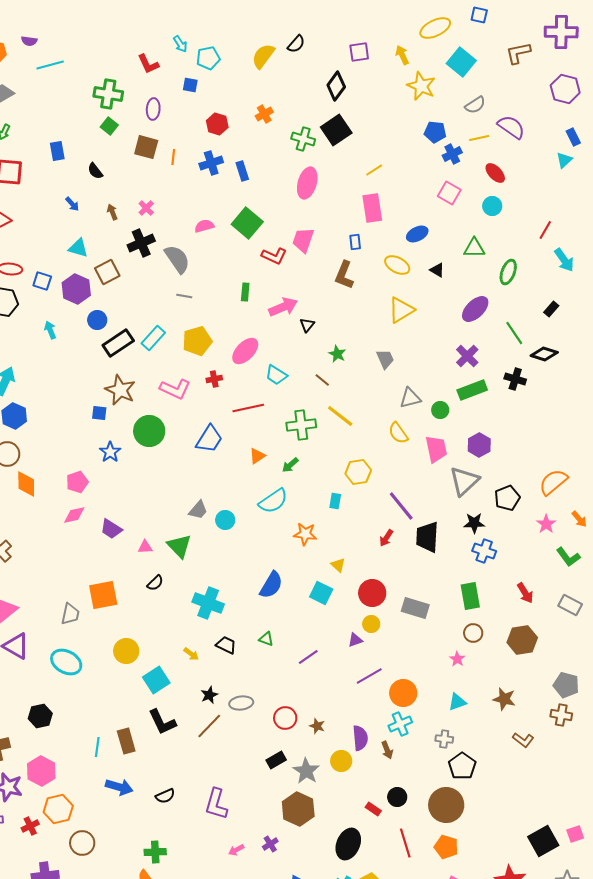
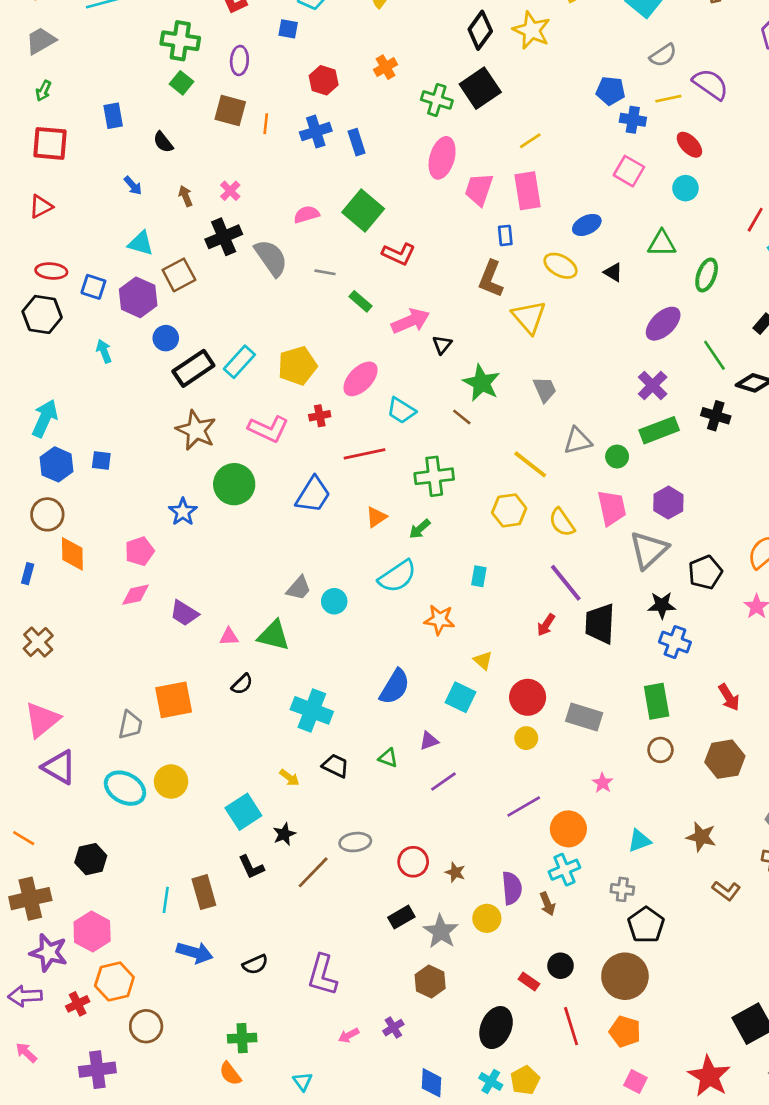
yellow star: (421, 86) -> (532, 30), moved
blue cross: (452, 154) -> (633, 120), turned 36
pink trapezoid: (303, 240) -> (479, 189), moved
green rectangle: (245, 292) -> (361, 301), turned -54
gray line: (184, 296) -> (325, 272), moved
yellow triangle: (401, 310) -> (529, 317), moved, turned -40
green star: (337, 354) -> (482, 383), size x1.6
blue square: (99, 413) -> (101, 460), moved
yellow line: (340, 416) -> (530, 464), moved
yellow semicircle: (398, 433) -> (562, 522), moved
yellow hexagon: (358, 472) -> (509, 510), moved
green triangle: (179, 546) -> (274, 635), turned -32
purple triangle: (355, 640) -> (429, 741), moved
yellow circle: (126, 651) -> (171, 782), moved
pink star: (457, 659) -> (603, 783), moved
black star: (209, 695) -> (284, 834), moved
black L-shape: (162, 722) -> (251, 867), size x0.7
brown hexagon: (298, 809) -> (430, 981), size x0.7

